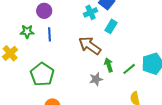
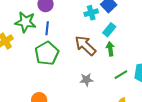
green star: (27, 32) -> (25, 22), size x1.5
green arrow: (109, 65) -> (110, 49), moved
green pentagon: (42, 74) -> (47, 53), moved

